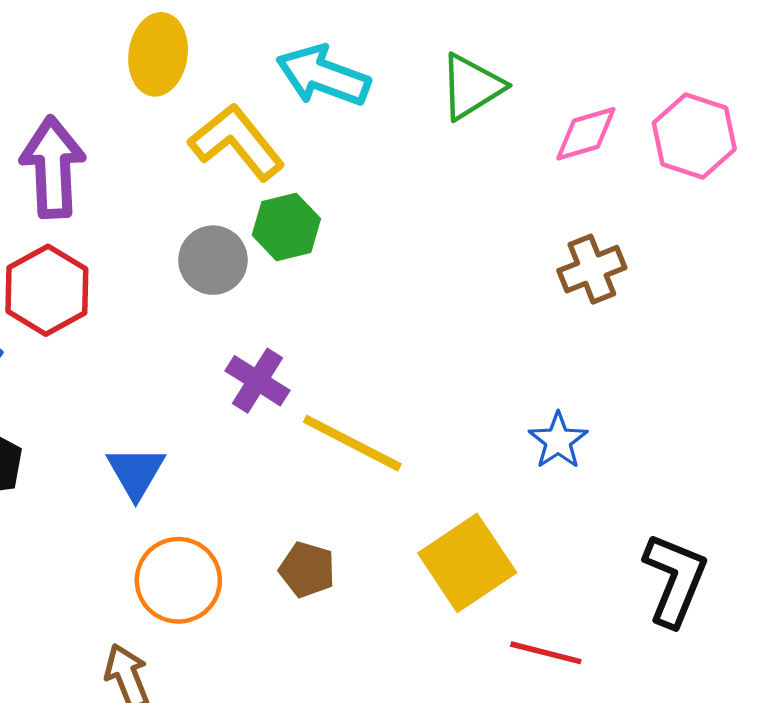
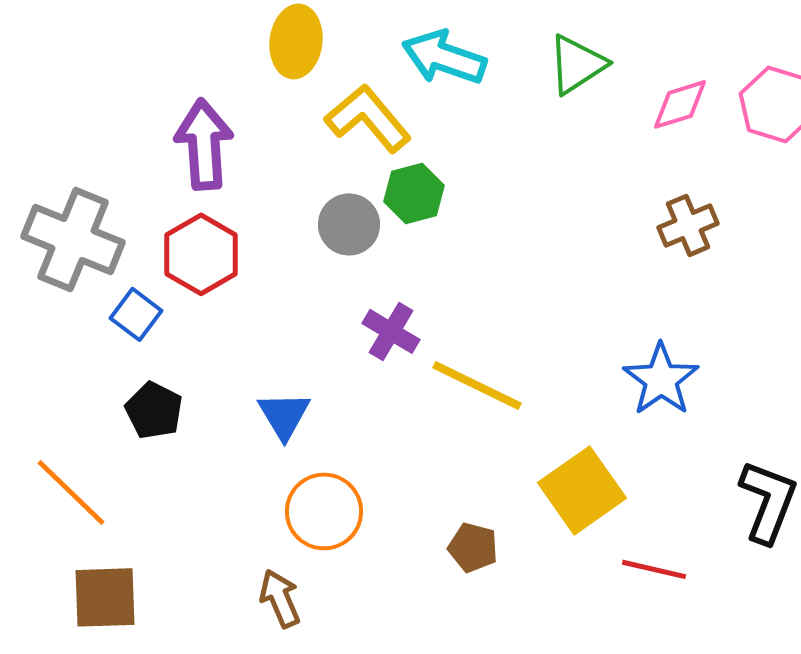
blue star: (558, 441) -> (661, 379), size x1.4
brown pentagon: (307, 570) -> (473, 547), moved

